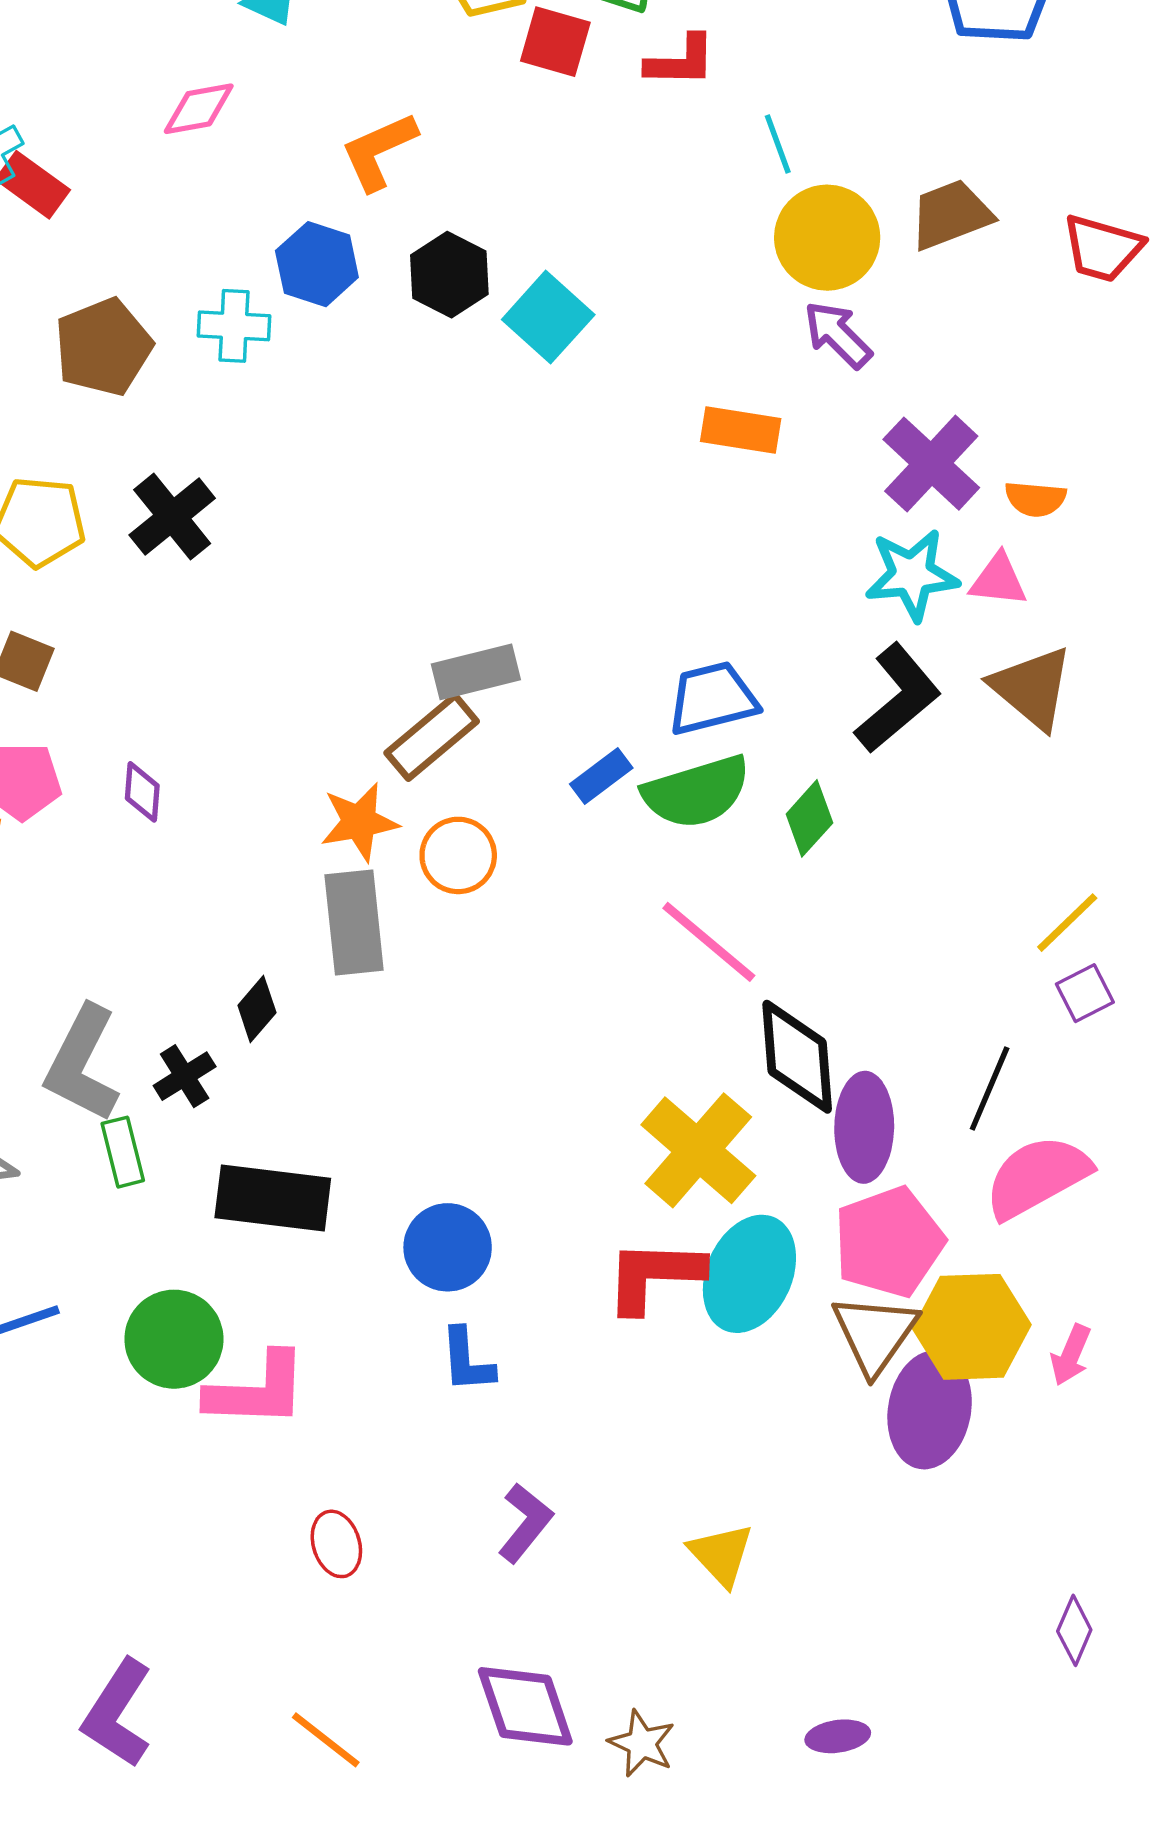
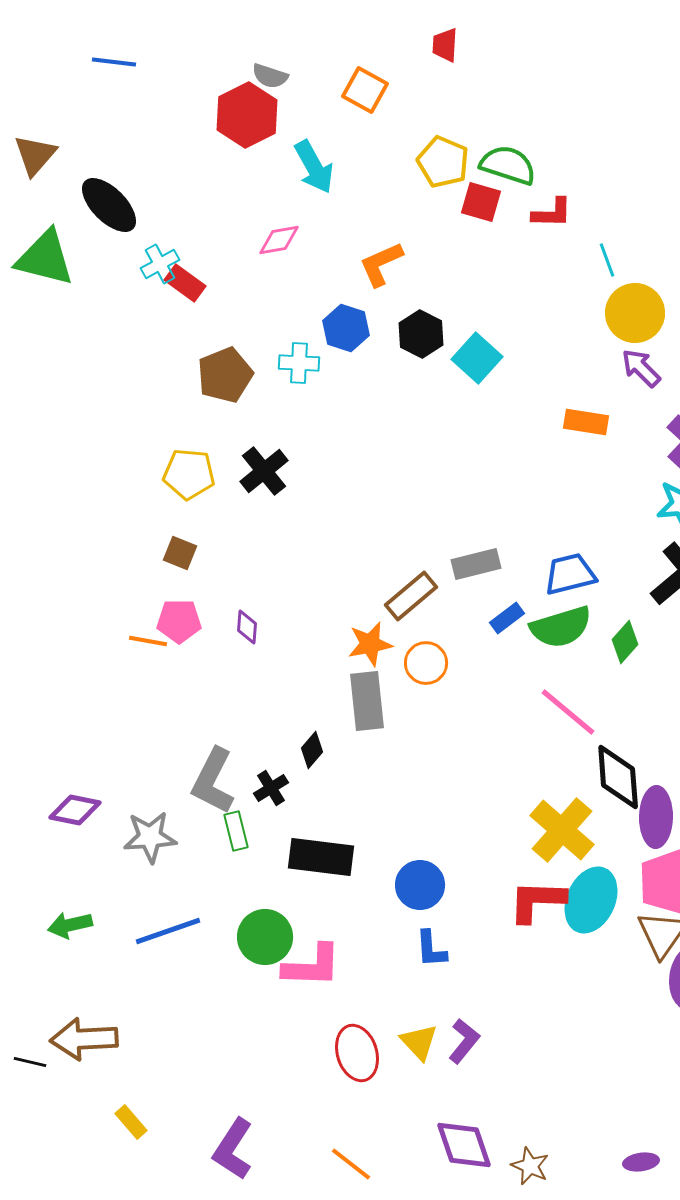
gray rectangle: (476, 672) -> (476, 564), moved
red ellipse: (336, 1544) -> (357, 1053), size x1.5
yellow triangle: (721, 1555) -> (419, 1042), moved

